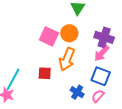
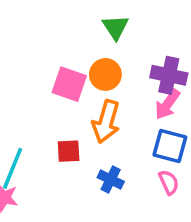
blue cross: (77, 92) -> (111, 180), moved
pink semicircle: (98, 96) -> (169, 182), turned 120

